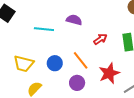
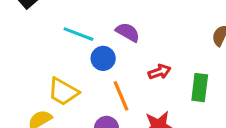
blue circle: (55, 63) -> (103, 58), moved
yellow trapezoid: (24, 64) -> (63, 92), moved

